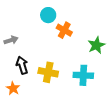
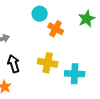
green star: (96, 45) -> (87, 19), moved
yellow cross: (48, 72) -> (48, 63), moved

